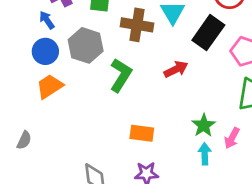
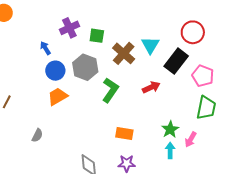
blue arrow: (47, 20) -> (45, 48), moved
brown cross: (137, 25) -> (124, 53), turned 30

